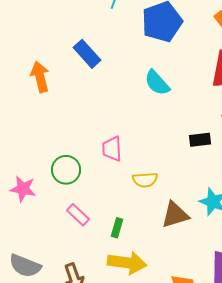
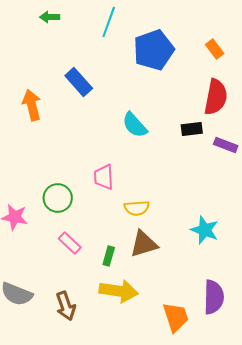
cyan semicircle: (157, 83) -> (135, 125), moved
black rectangle: (200, 140) -> (192, 129), moved
brown triangle: (175, 215) -> (144, 244), moved

